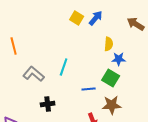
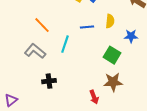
orange line: (14, 46) -> (42, 25), moved, turned -30
blue star: (119, 59) -> (131, 36), moved
blue line: (89, 89) -> (87, 27), moved

